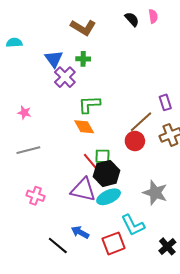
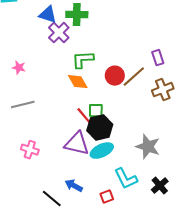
blue triangle: (54, 59) -> (48, 15), turned -36
green cross: (83, 59) -> (77, 15), size x1.5
red circle: (135, 141) -> (115, 76), moved
red square: (114, 243) -> (107, 197), size x0.6
black cross: (167, 246) -> (160, 186), moved

